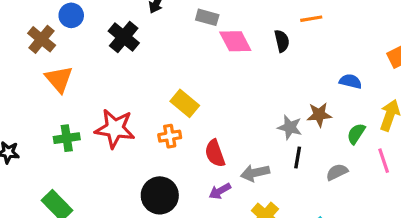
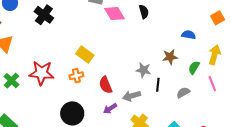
gray star: (290, 127) -> (143, 70), moved
green cross: (67, 138) -> (11, 81), turned -35

